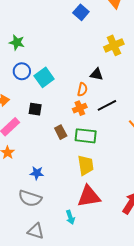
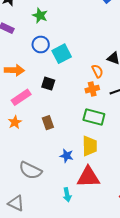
orange semicircle: (82, 89) -> (97, 71), turned -48
brown rectangle: (61, 132) -> (48, 123), moved
blue star: (37, 173) -> (67, 156), moved
gray triangle: (36, 231) -> (16, 203), moved

